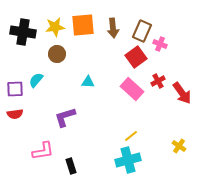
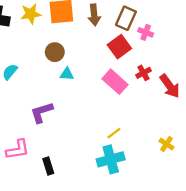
brown circle: (57, 54) -> (55, 52), moved

